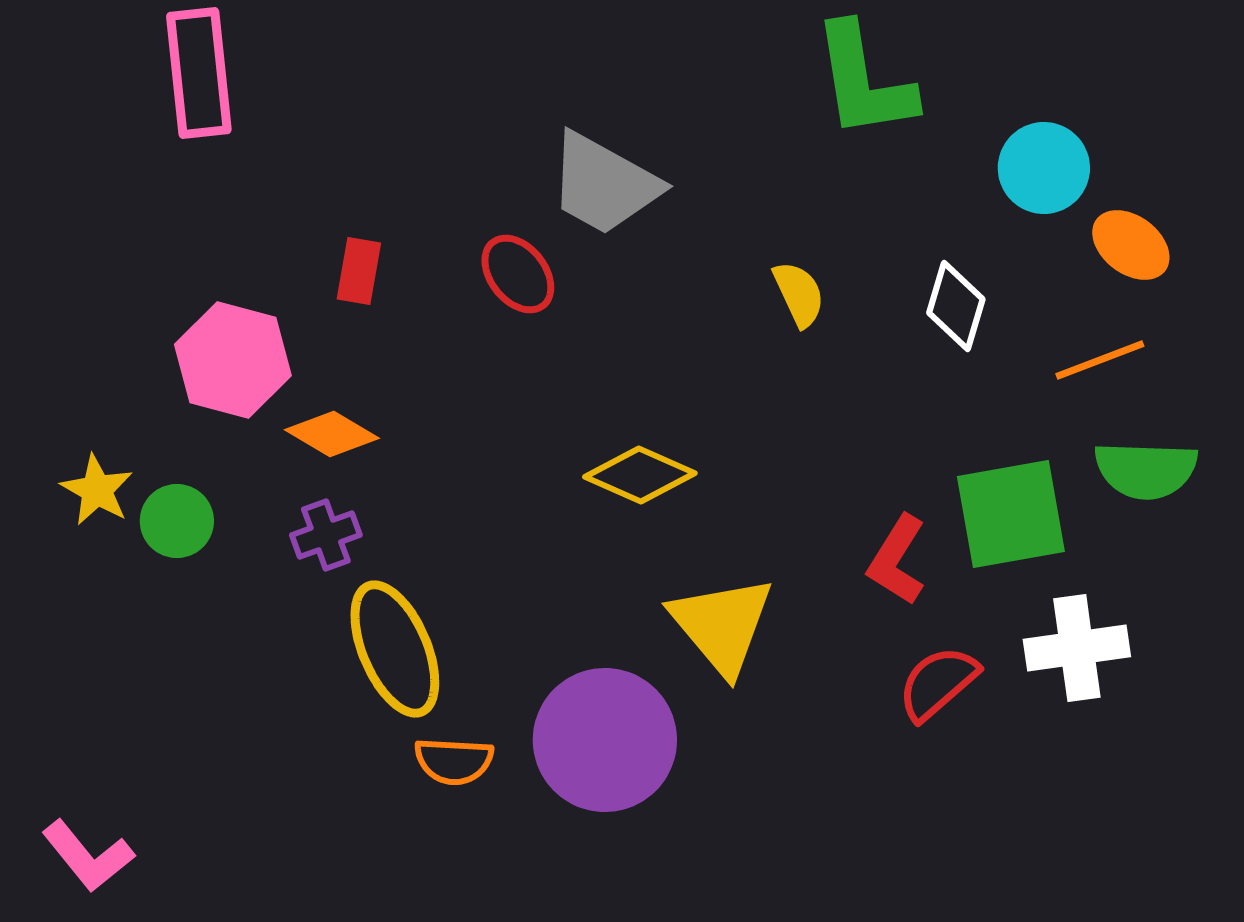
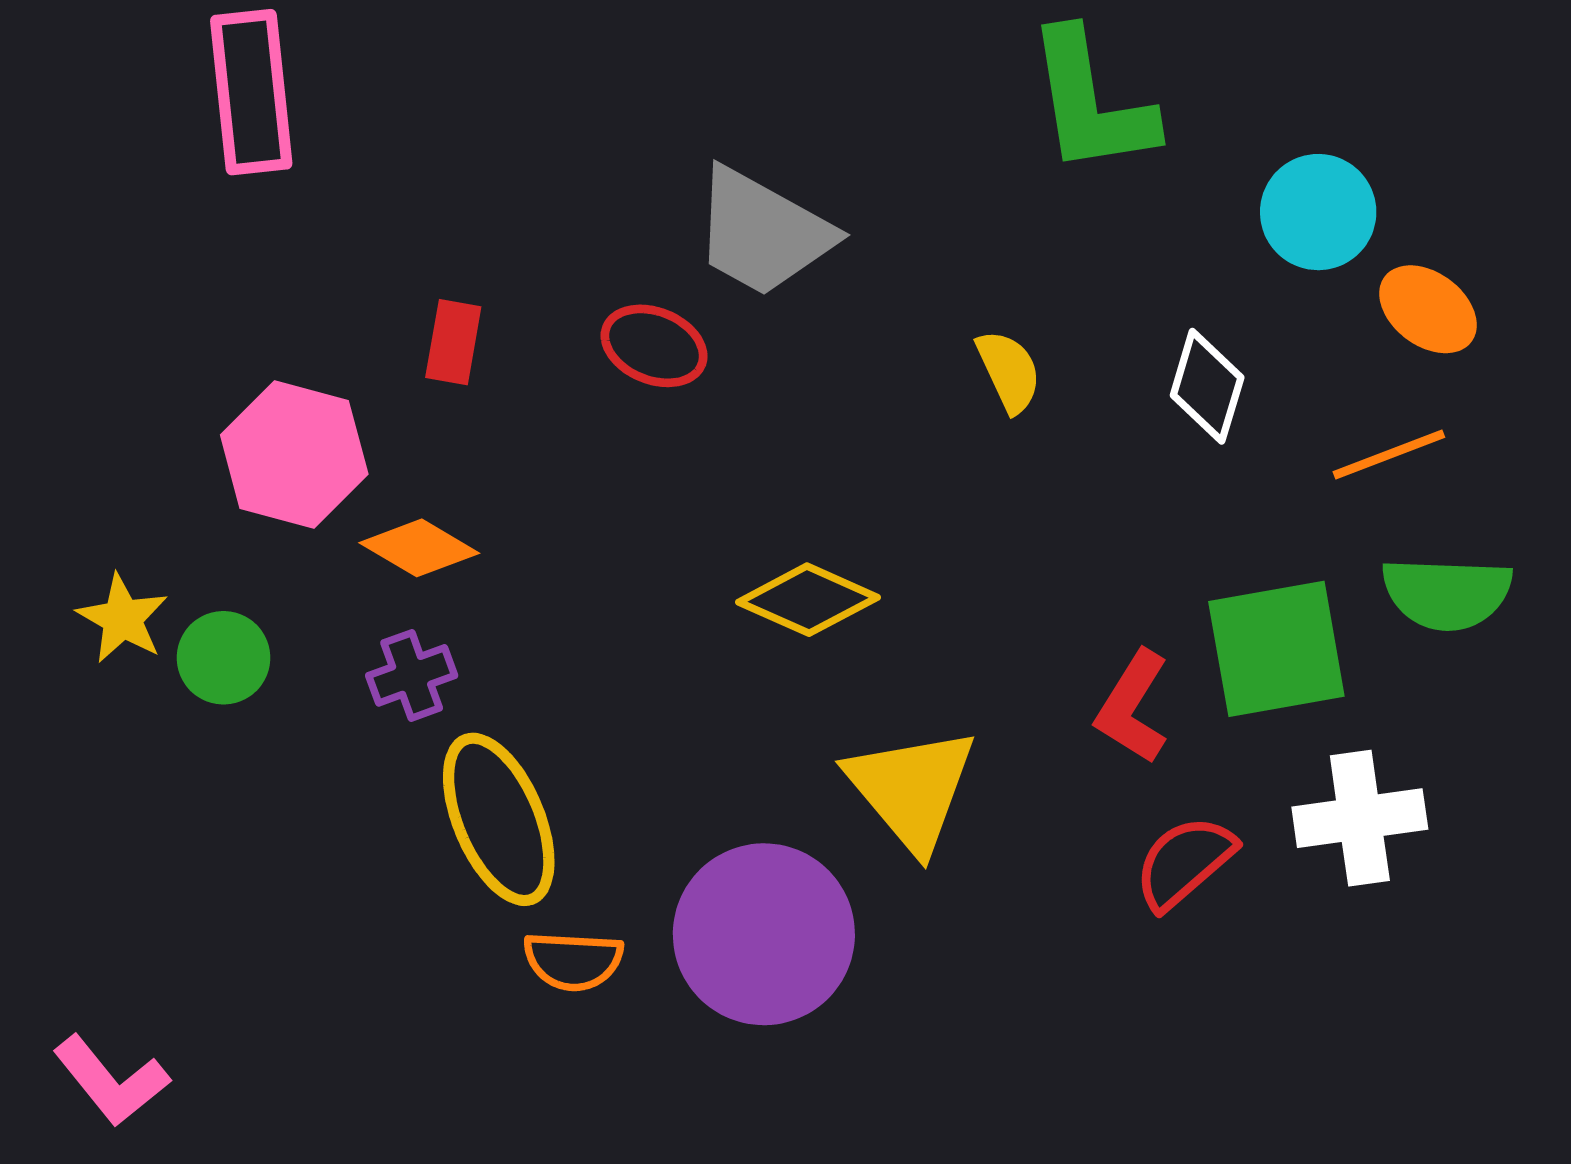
red ellipse: (518, 274) -> (654, 346), turned -30

